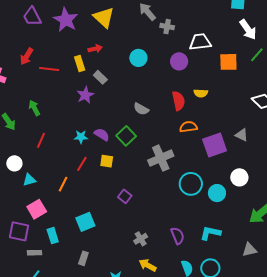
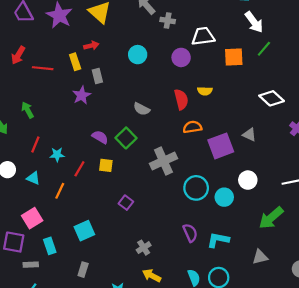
gray rectangle: (100, 77) -> (97, 76), turned 32
cyan star: (81, 137) -> (57, 155), moved
cyan triangle: (29, 180) -> (33, 178), moved, turned 40
purple semicircle: (177, 236) -> (190, 233), moved

